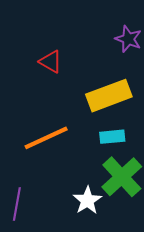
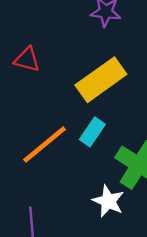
cyan rectangle: (112, 137) -> (92, 132), moved, turned -35

